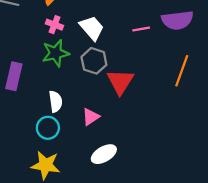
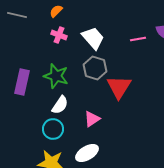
green star: (56, 53) -> (56, 76), moved, turned 30
white semicircle: (56, 101) -> (60, 105), turned 42
white ellipse: (104, 154) -> (87, 153), moved

